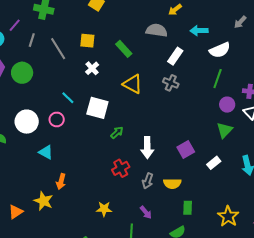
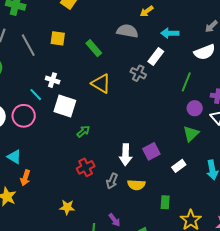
white semicircle: (220, 50) -> (205, 52), moved
white rectangle: (175, 56) -> (156, 57), moved
white cross: (92, 68) -> (53, 80), moved, turned -32
gray cross: (171, 83) -> (138, 73), moved
pink circle: (57, 119) -> (24, 116), size x1.5
white arrow: (147, 148) -> (126, 155), moved
cyan triangle: (46, 152) -> (14, 157), moved
green rectangle: (188, 208) -> (165, 202), moved
purple arrow: (146, 212) -> (114, 220), moved

